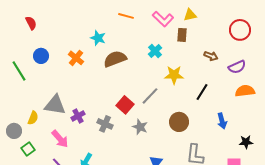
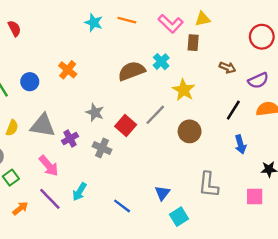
cyan star: (98, 38) -> (94, 22), moved
blue circle: (41, 56) -> (30, 82), moved
brown semicircle: (115, 59) -> (132, 71), moved
yellow star: (174, 75) -> (184, 90), turned 30
black line: (202, 92) -> (233, 110), moved
yellow semicircle: (33, 118) -> (12, 128), moved
brown circle: (179, 122) -> (190, 131), moved
gray star: (140, 127) -> (95, 112), moved

